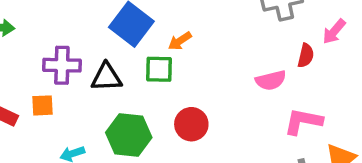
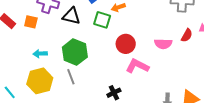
pink L-shape: (303, 121) -> (137, 66), moved
red circle: (191, 124) -> (126, 44), moved

